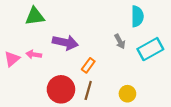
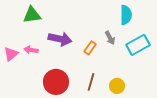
orange rectangle: (88, 65) -> (90, 48), moved
brown line: (88, 90) -> (91, 82), moved

